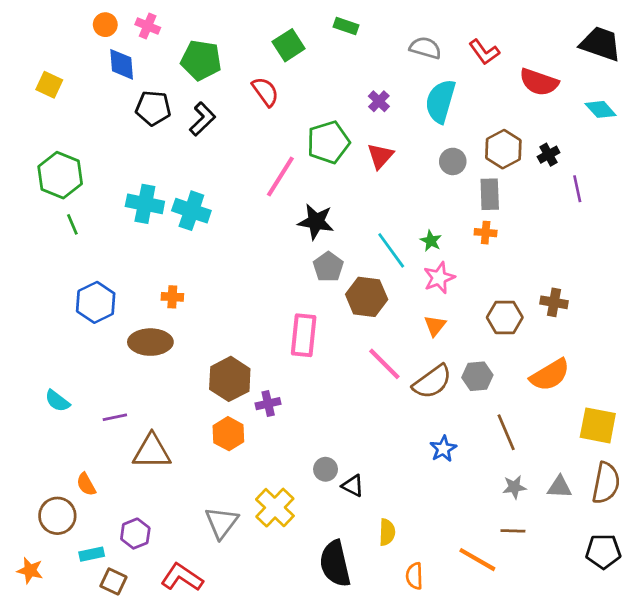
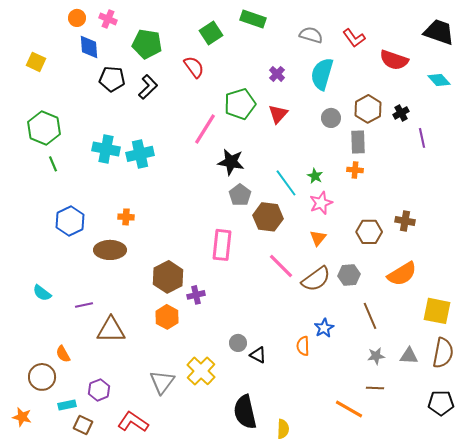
green rectangle: (346, 26) -> (253, 19), size x1.4
cyan cross: (191, 211) -> (140, 154), turned -32
yellow semicircle: (387, 532) -> (283, 429), moved
orange semicircle: (414, 576) -> (303, 346), moved

